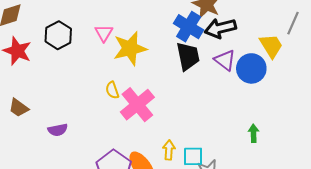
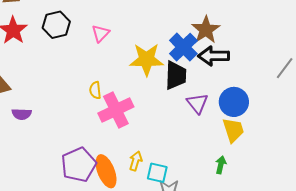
yellow trapezoid: (271, 46) -> (233, 130), moved
yellow star: (130, 48) -> (147, 59), moved
purple triangle: (225, 60) -> (197, 103), moved
purple semicircle: (58, 130) -> (22, 114), moved

